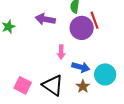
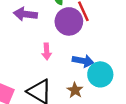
blue arrow: (81, 67) -> (83, 61), moved

